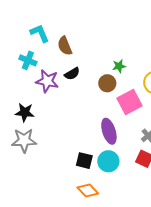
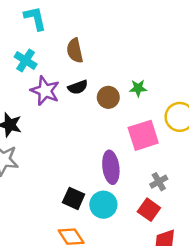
cyan L-shape: (40, 33) -> (35, 18), moved
brown circle: (107, 83) -> (108, 97), moved

